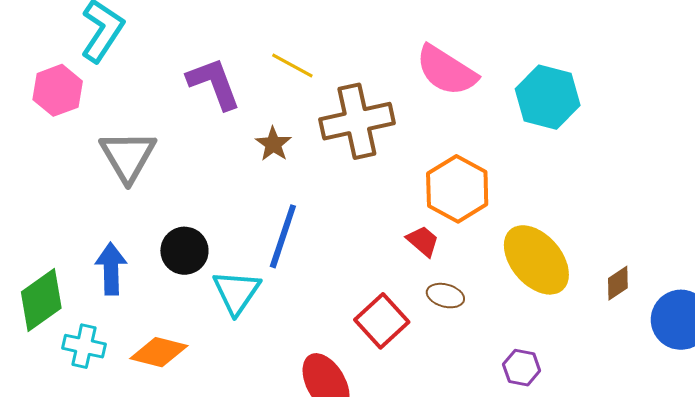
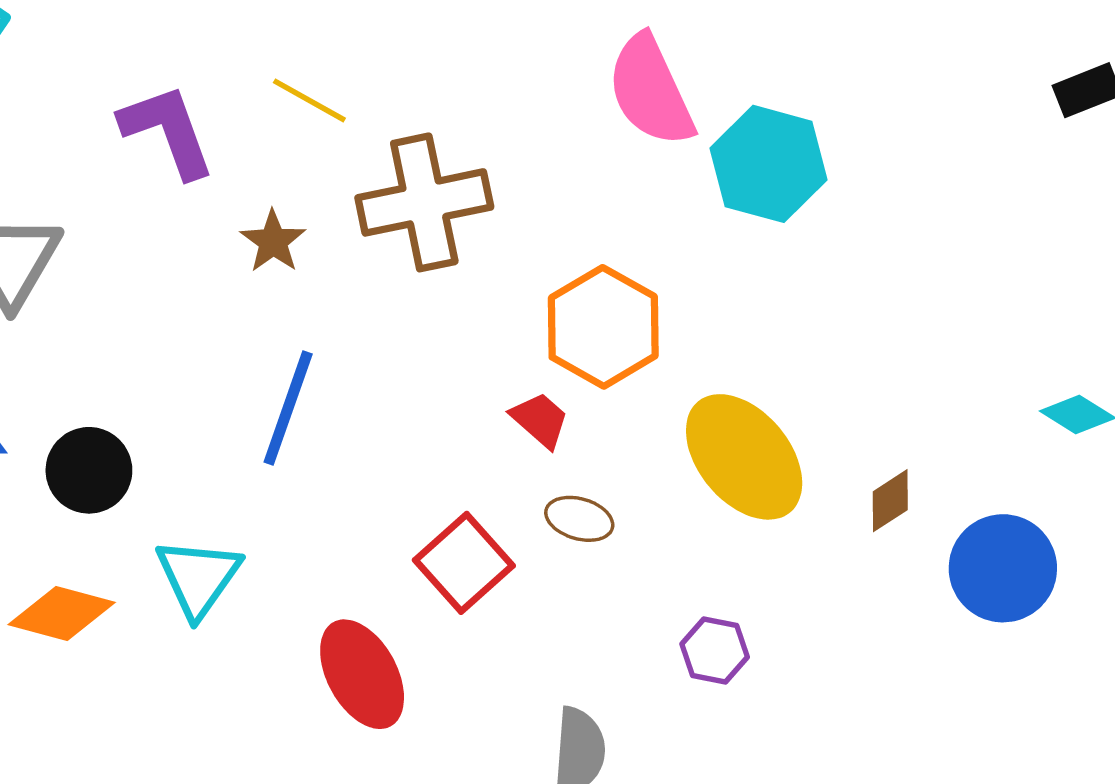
pink semicircle: (446, 71) -> (651, 91), moved, turned 32
black circle: (184, 251) -> (89, 470), moved
cyan triangle: (236, 292) -> (198, 577), moved

